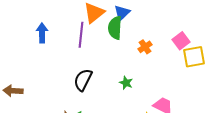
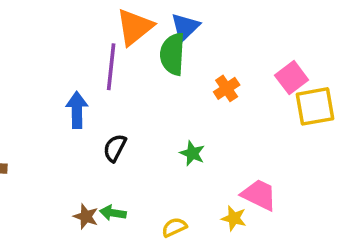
blue arrow: (42, 33) -> (77, 110), moved
black semicircle: (83, 80) -> (115, 148), size x0.7

